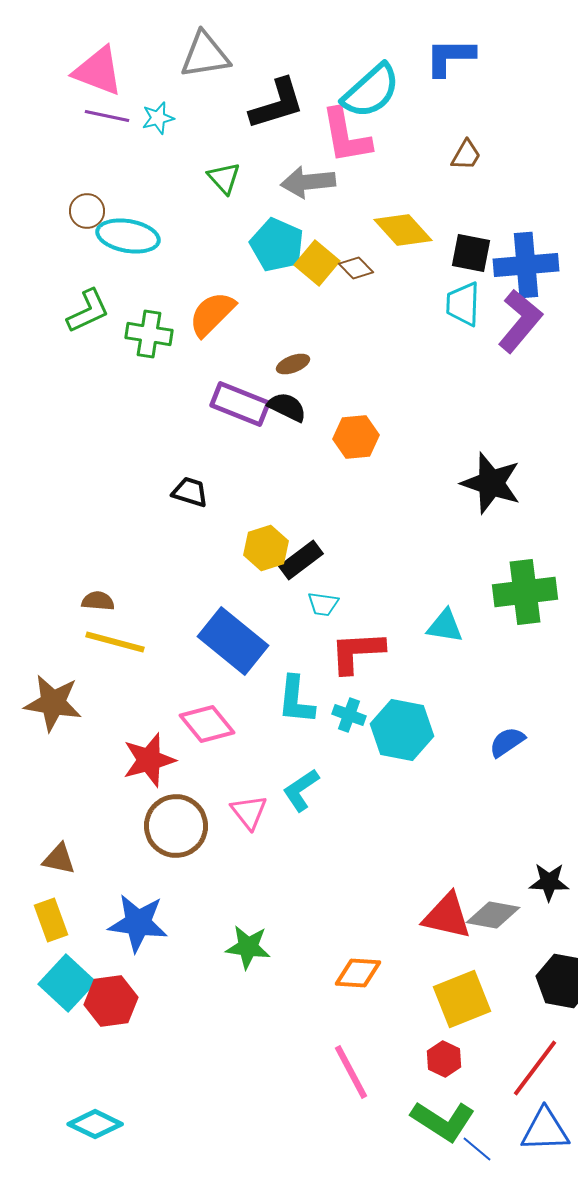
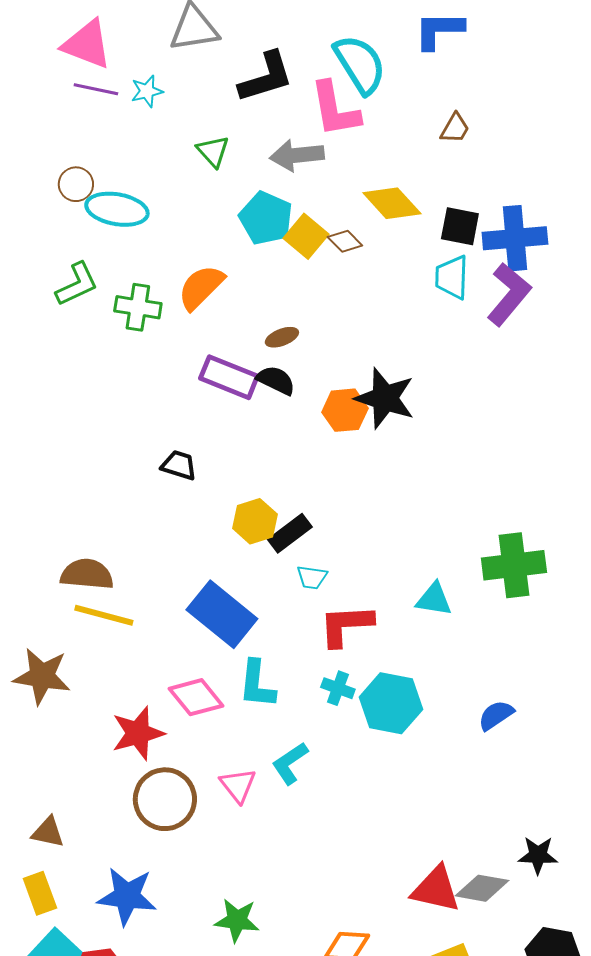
cyan semicircle: (371, 91) -> (360, 64), turned -80
black star: (491, 483) -> (385, 398), moved
brown semicircle: (98, 601) -> (87, 574), size x1.6
cyan L-shape: (296, 700) -> (257, 684), moved

